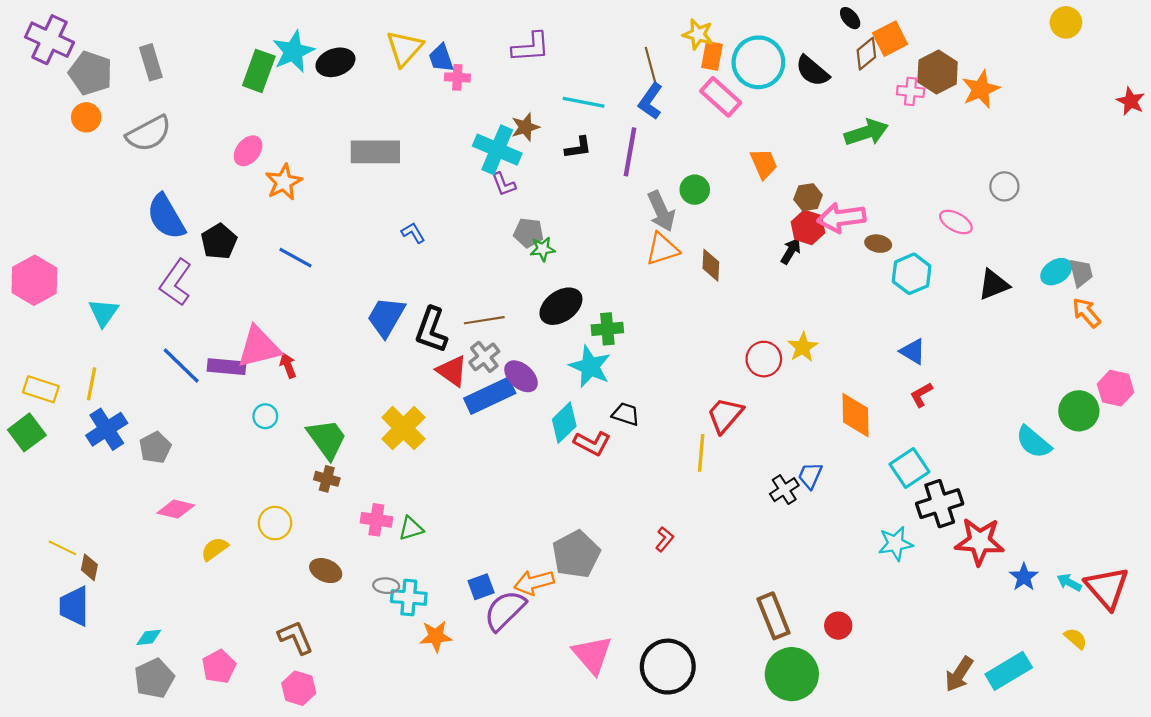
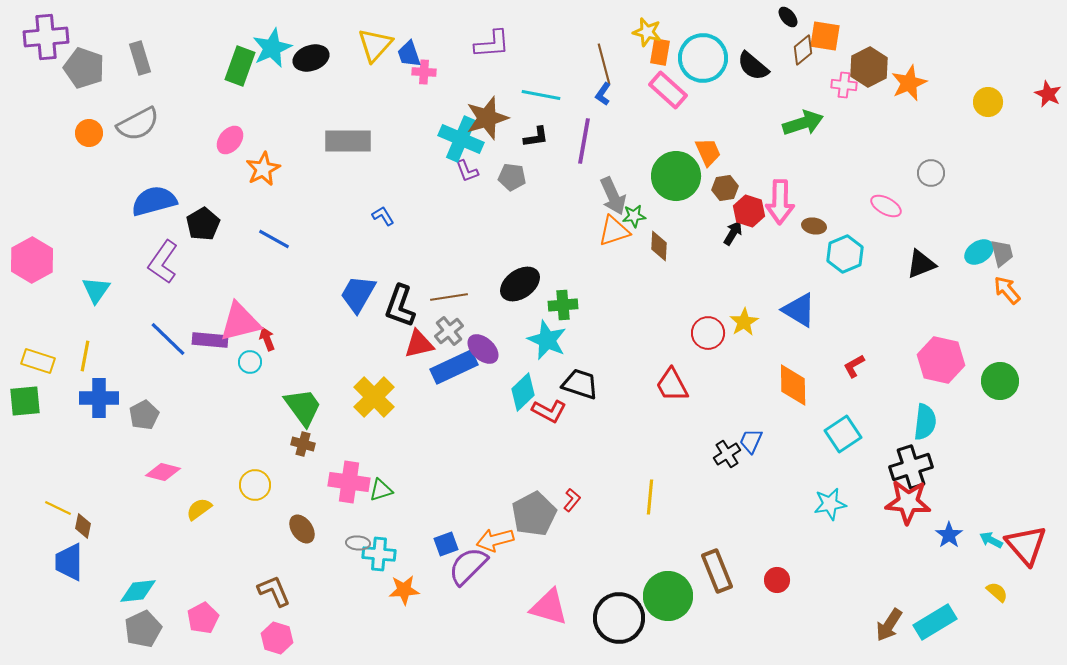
yellow circle: (1066, 22) -> (988, 102), moved
orange square: (890, 39) -> (825, 36), turned 36
purple cross: (49, 40) -> (46, 37), turned -30
blue L-shape: (650, 101) -> (603, 94), size x0.7
orange circle: (86, 117) -> (89, 133), moved
brown star: (525, 127) -> (487, 118), size x1.6
green circle: (695, 190) -> (676, 176), moved, size x1.8
brown hexagon: (808, 197) -> (725, 188), moved
blue semicircle: (166, 217) -> (154, 201), turned 105
pink arrow: (841, 218) -> (780, 202), turned -81
gray pentagon: (529, 233) -> (512, 177), moved
green star: (543, 249) -> (634, 216), moved
blue triangle: (913, 351) -> (799, 310), moved, size x1.4
red triangle: (452, 371) -> (419, 344), turned -48
pink hexagon: (1116, 388) -> (941, 360), moved, size x1.4
black trapezoid: (626, 414) -> (580, 384), size x1.4
red trapezoid: (725, 415) -> (672, 385), turned -69
cyan circle: (265, 416) -> (250, 362), moved
blue cross: (107, 429) -> (99, 398), turned 33
green square: (27, 432) -> (25, 401), turned 32
cyan semicircle: (1034, 442) -> (925, 422), moved, turned -123
yellow line: (701, 453) -> (650, 497), moved
black cross: (940, 504) -> (911, 467), moved
pink cross: (376, 520) -> (349, 482), size x1.4
red L-shape: (665, 539) -> (572, 500), moved
brown ellipse: (326, 571) -> (302, 529), turned 32
cyan diamond: (149, 637) -> (138, 591), size x1.5
pink triangle: (592, 655) -> (549, 607), turned -33
green circle: (792, 674) -> (668, 596), moved

